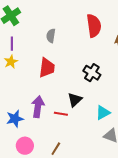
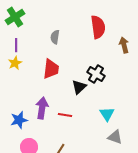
black triangle: (75, 100) -> (79, 87), moved
cyan triangle: (103, 113) -> (107, 114), turned -35

